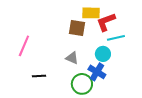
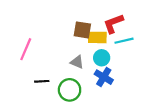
yellow rectangle: (91, 13) -> (97, 37), moved
cyan circle: (103, 54) -> (102, 58), moved
green circle: (82, 84) -> (70, 90), moved

